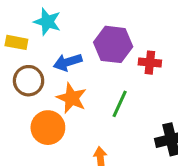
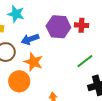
red cross: (150, 63) -> (81, 25), moved
green line: (120, 104) -> (85, 61), moved, turned 30

